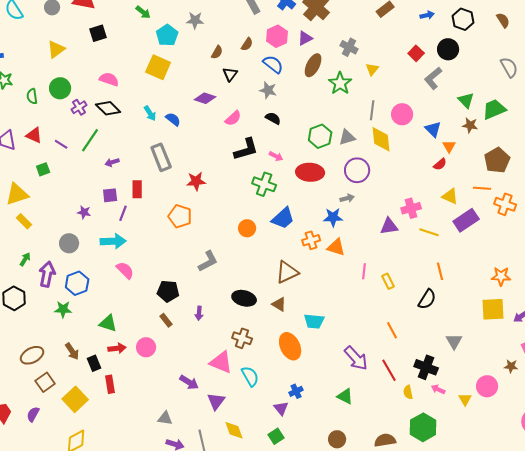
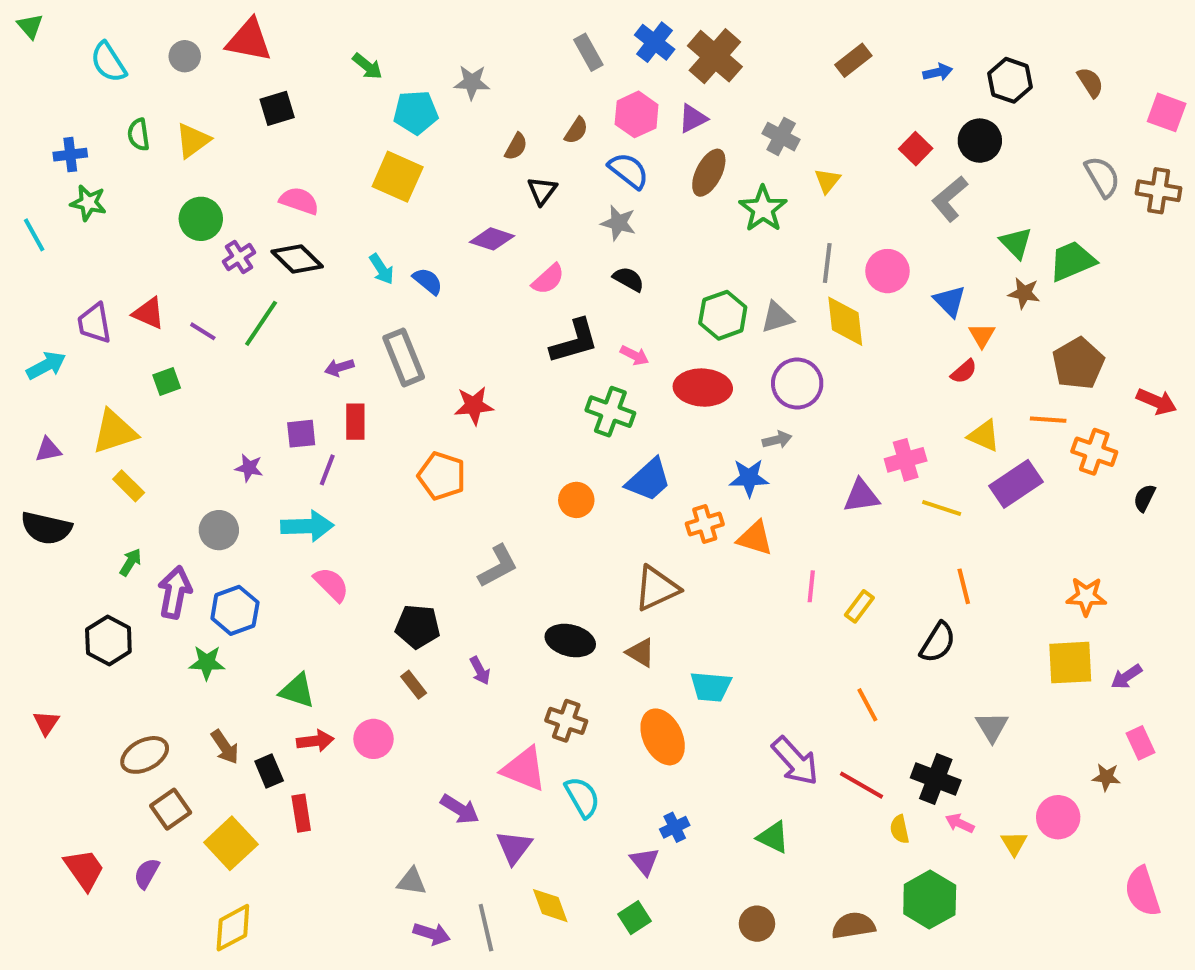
cyan pentagon: (167, 35) -> (416, 112), turned 30
green semicircle: (32, 96) -> (139, 135), moved
purple arrow: (112, 162) -> (339, 367), moved
yellow rectangle: (388, 281) -> (859, 606), turned 63
purple arrow: (199, 313) -> (480, 671), turned -32
red line: (389, 370) -> (861, 785), turned -30

